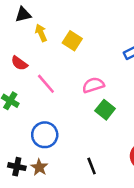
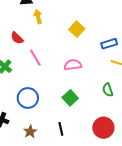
yellow square: (72, 41) -> (77, 29), moved
green square: (105, 110) -> (70, 98), moved
brown star: (39, 167) -> (30, 132), moved

